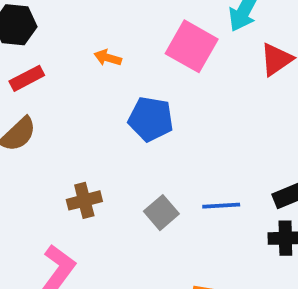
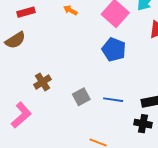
blue pentagon: (151, 119) -> (114, 50), moved
brown cross: (84, 200) -> (42, 82), turned -30

